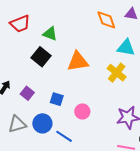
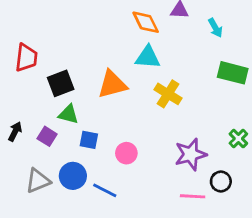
red trapezoid: (20, 24) -> (26, 58), moved, turned -55
green triangle: (50, 34) -> (68, 114), moved
cyan triangle: (126, 48) -> (148, 57), moved
black square: (41, 57) -> (61, 83), turned 36

